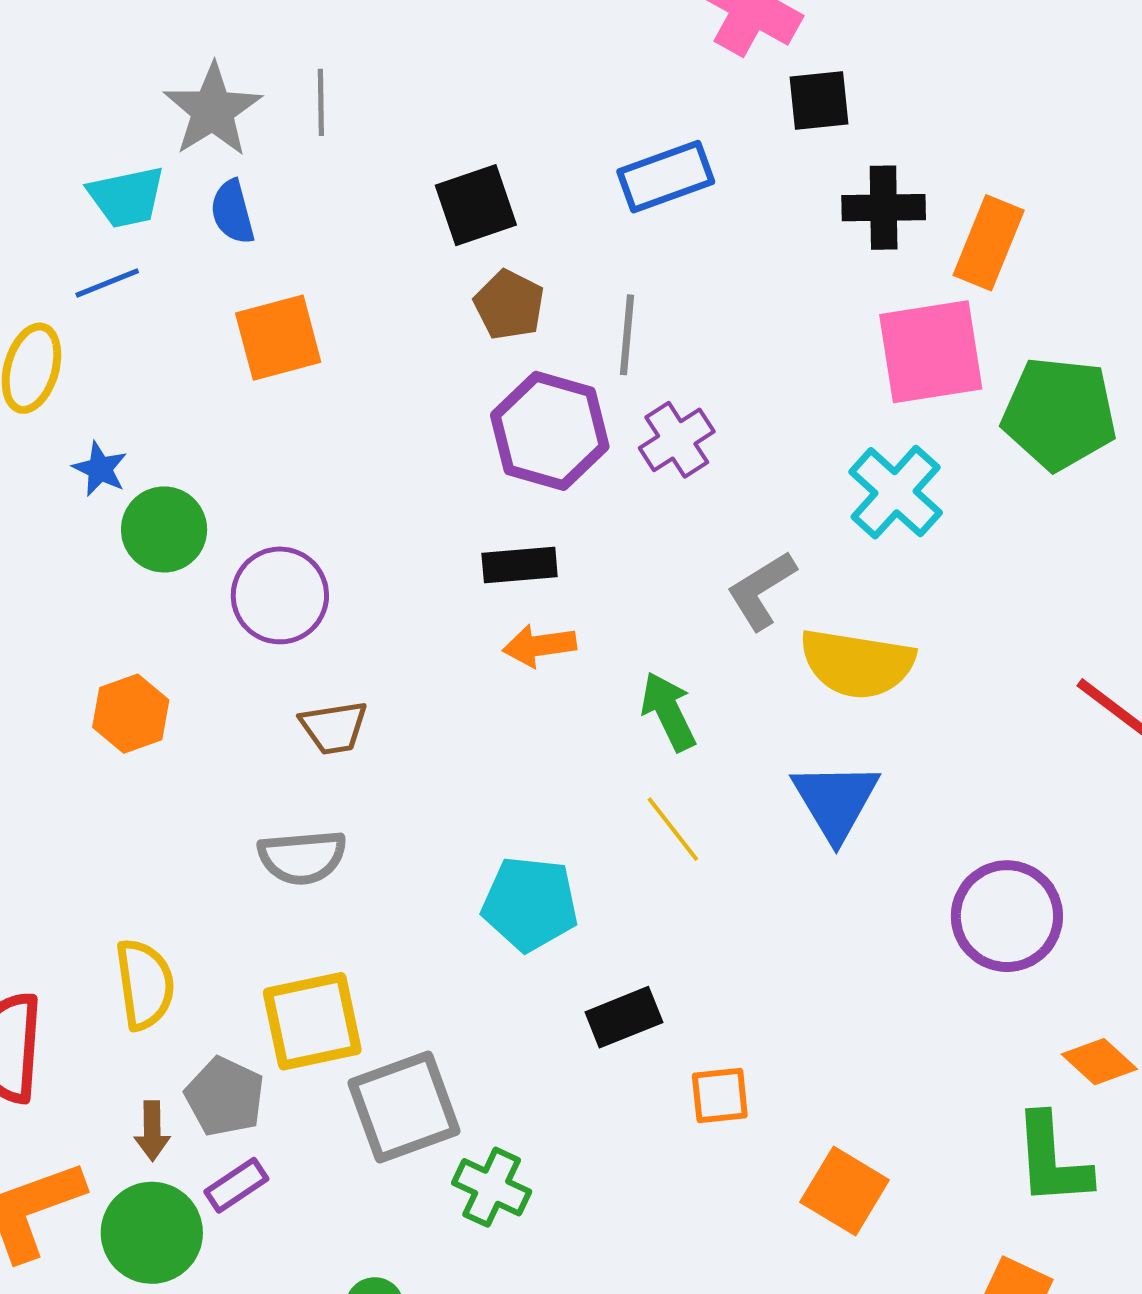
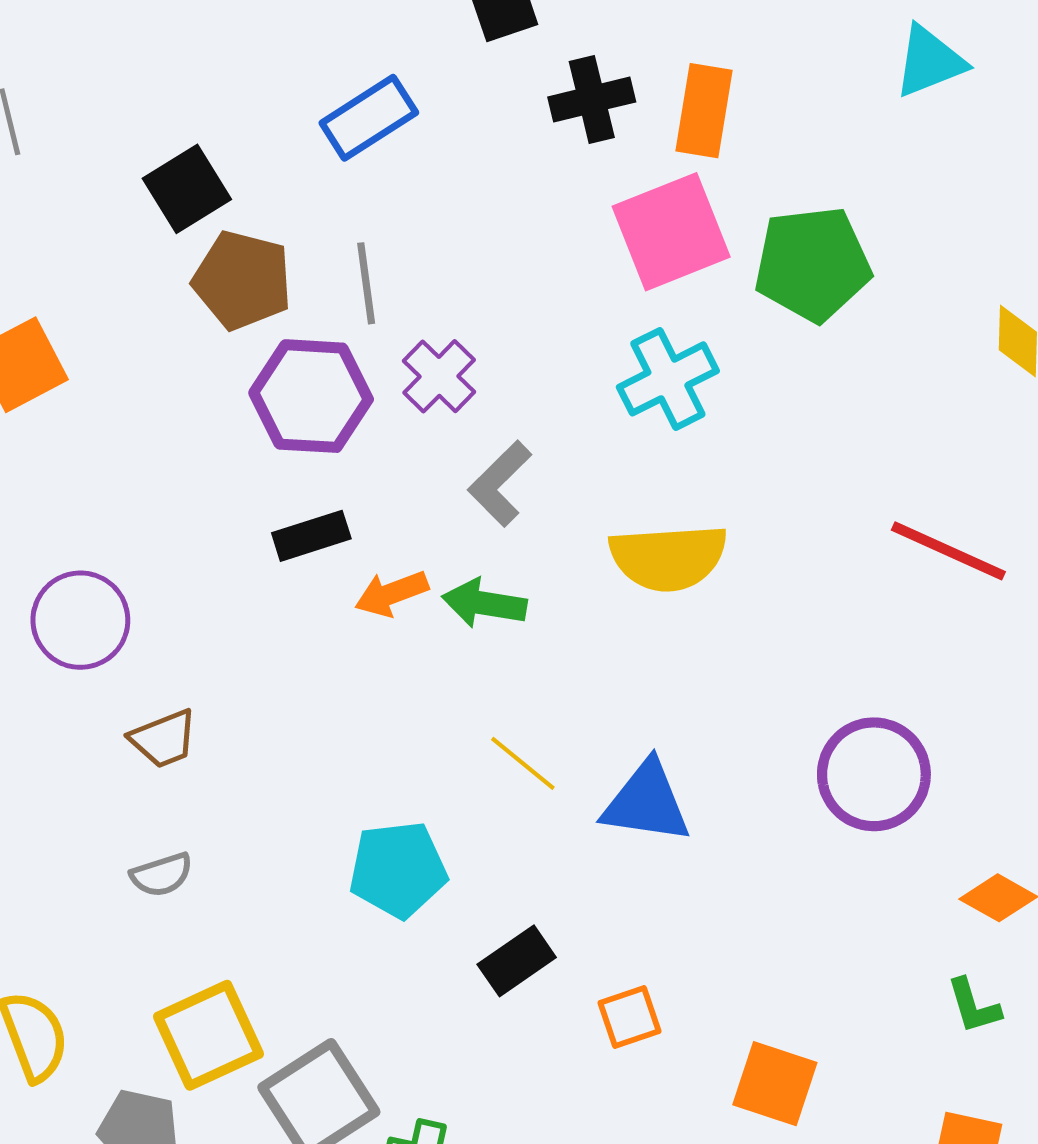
brown pentagon: (509, 305) -> (242, 280), size x1.4
cyan cross: (896, 492) -> (668, 379), turned 34
gray L-shape: (761, 590) -> (500, 484), moved
orange arrow: (539, 646) -> (392, 594), moved
green arrow: (668, 711) -> (484, 603), moved, turned -42
blue triangle: (835, 801) -> (647, 802), moved, turned -38
gray semicircle: (302, 857) -> (162, 875), size x0.7
green L-shape: (1052, 1160) -> (974, 1006), size x0.6

